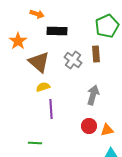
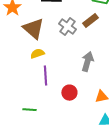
brown rectangle: (96, 54) -> (90, 21), turned 56
red circle: (89, 126) -> (69, 93), moved

